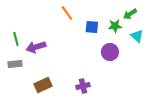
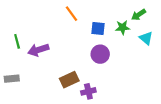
purple circle: (110, 52) -> (100, 54), moved
gray rectangle: (15, 64) -> (12, 79), moved
brown rectangle: (43, 85) -> (69, 80), moved

